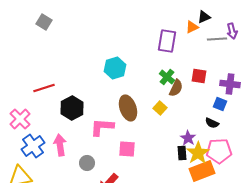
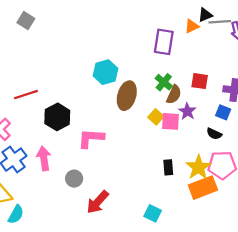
gray line: (217, 39) -> (220, 22), moved
brown ellipse: (128, 108) -> (127, 96), moved, turned 35
purple star: (188, 138) -> (187, 111), moved
pink square: (127, 149) -> (170, 121), moved
black rectangle: (182, 153) -> (168, 167), moved

